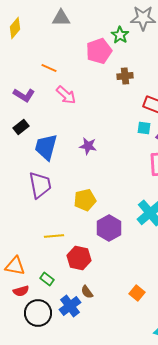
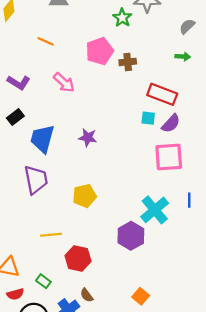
pink pentagon: (99, 51) -> (100, 51), moved
orange line: (49, 68) -> (46, 41), moved
purple hexagon: (109, 228) -> (131, 236), moved

